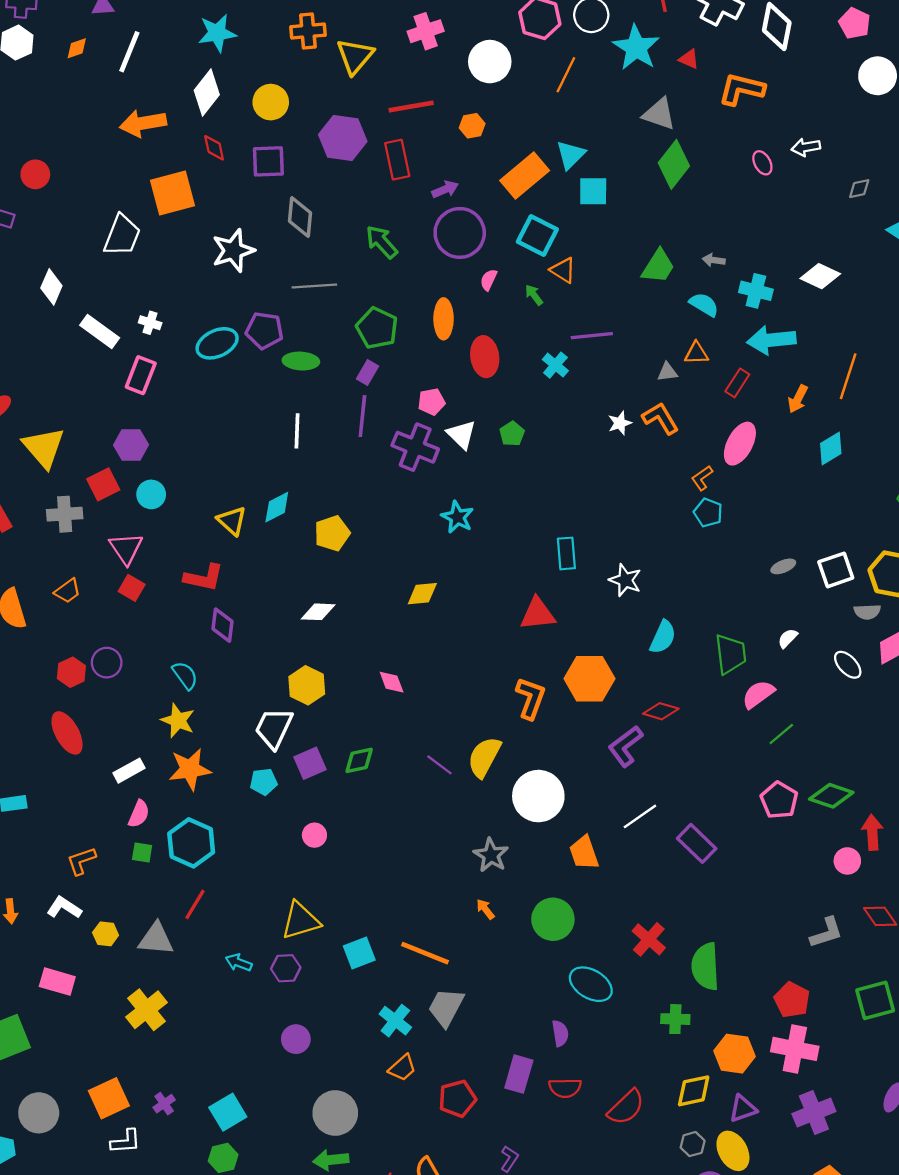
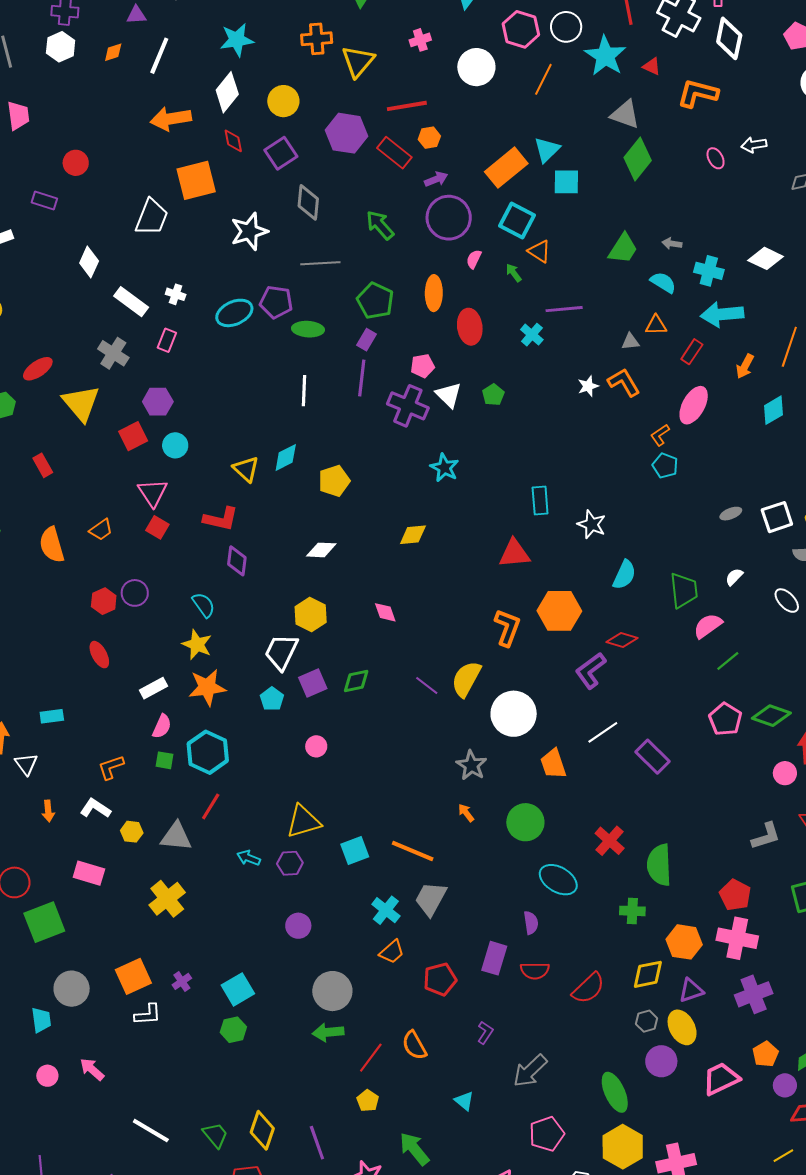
pink cross: (426, 31) -> (420, 40), size x0.7
orange hexagon: (472, 126) -> (429, 138), moved
red rectangle: (397, 160) -> (394, 153), turned -40
purple square: (268, 161) -> (281, 153), turned -32
pink rectangle: (141, 375) -> (167, 340), size x0.7
gray cross: (65, 514) -> (113, 353), moved, turned 36
red ellipse: (67, 733) -> (99, 655), size x0.7
cyan pentagon: (264, 782) -> (272, 699), turned -30

